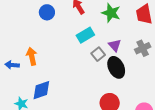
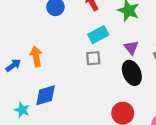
gray square: (98, 54) -> (93, 58), moved, turned 32
blue arrow: (12, 65) -> (13, 65), turned 136

